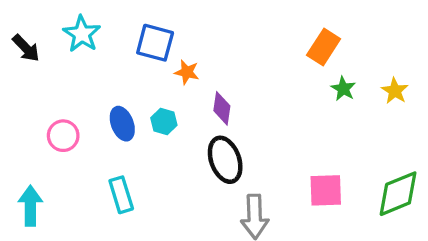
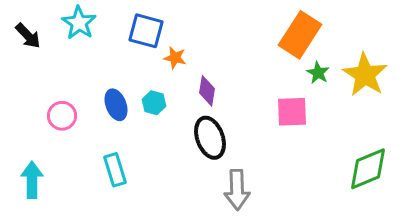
orange rectangle: (324, 47) -> (300, 35), size x1.4
yellow star: (395, 91) -> (365, 75), size x1.8
pink square: (326, 190) -> (292, 112), moved

